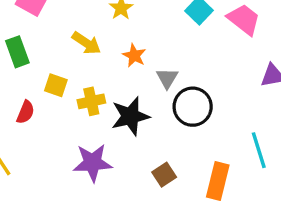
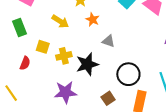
orange star: (134, 56) -> (93, 19), moved
gray triangle: (167, 78) -> (109, 41), turned -40
black circle: (193, 107) -> (128, 74), moved

